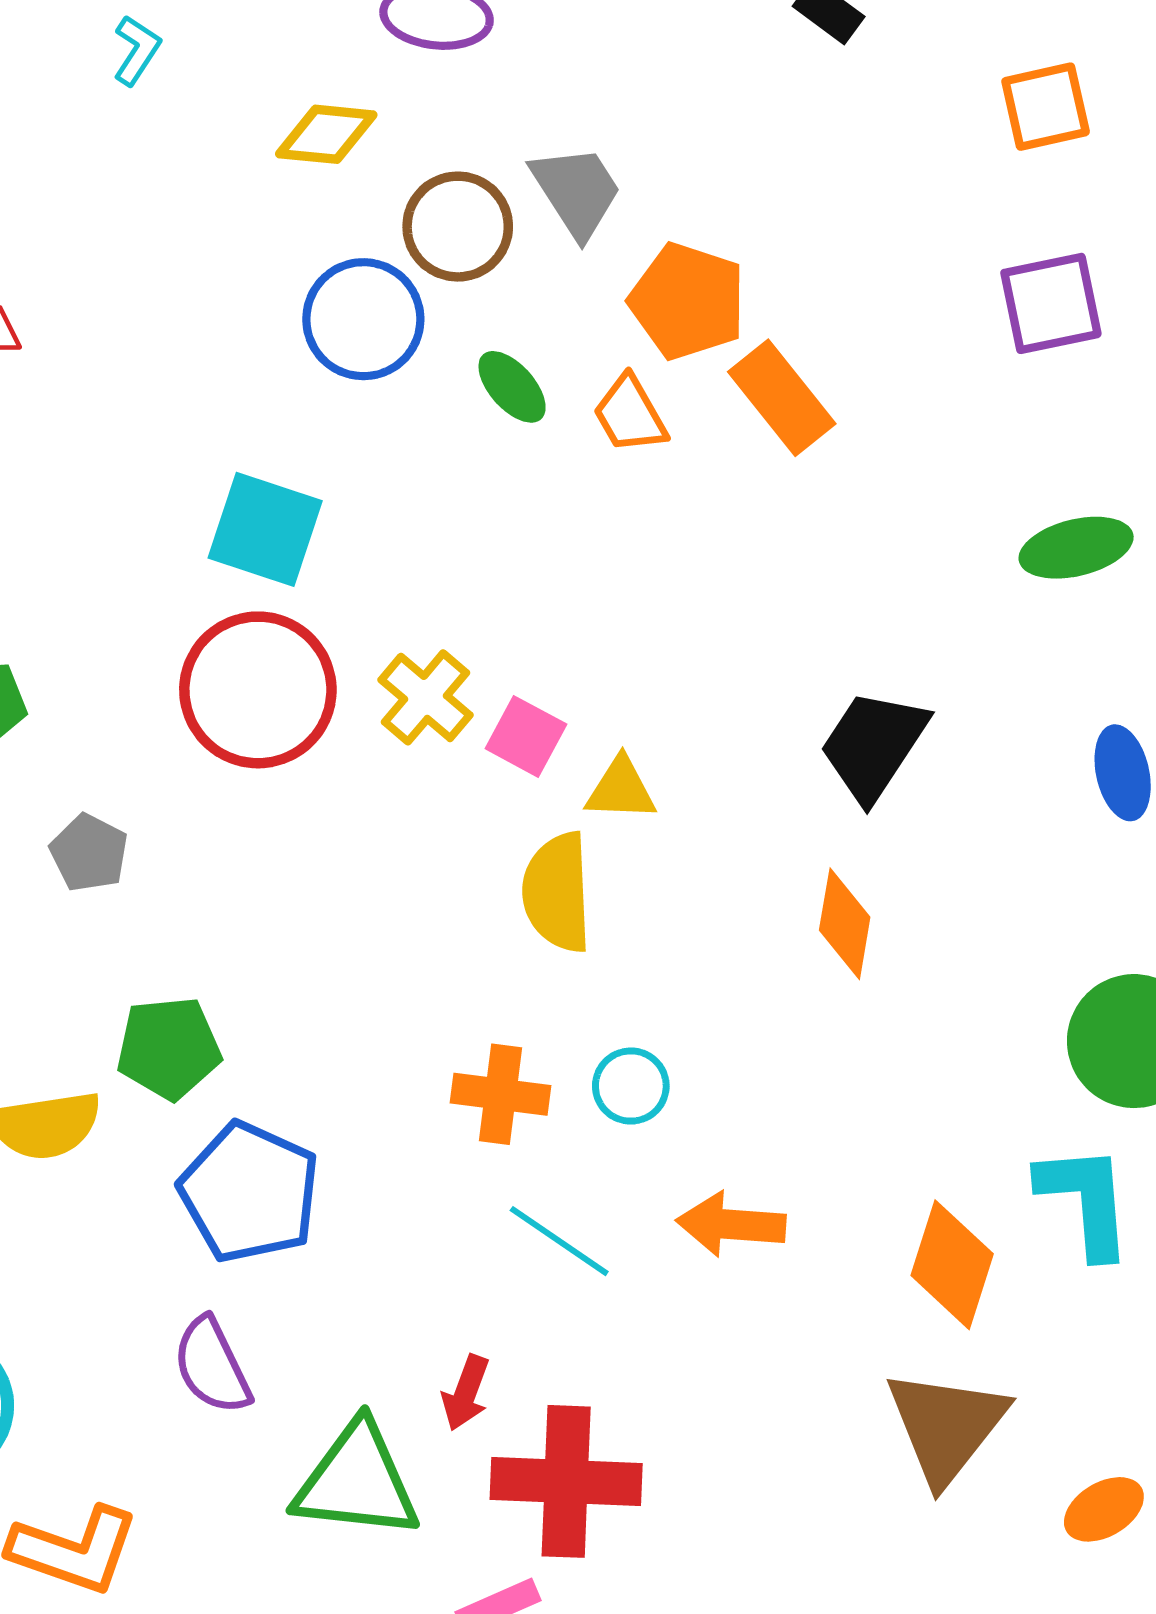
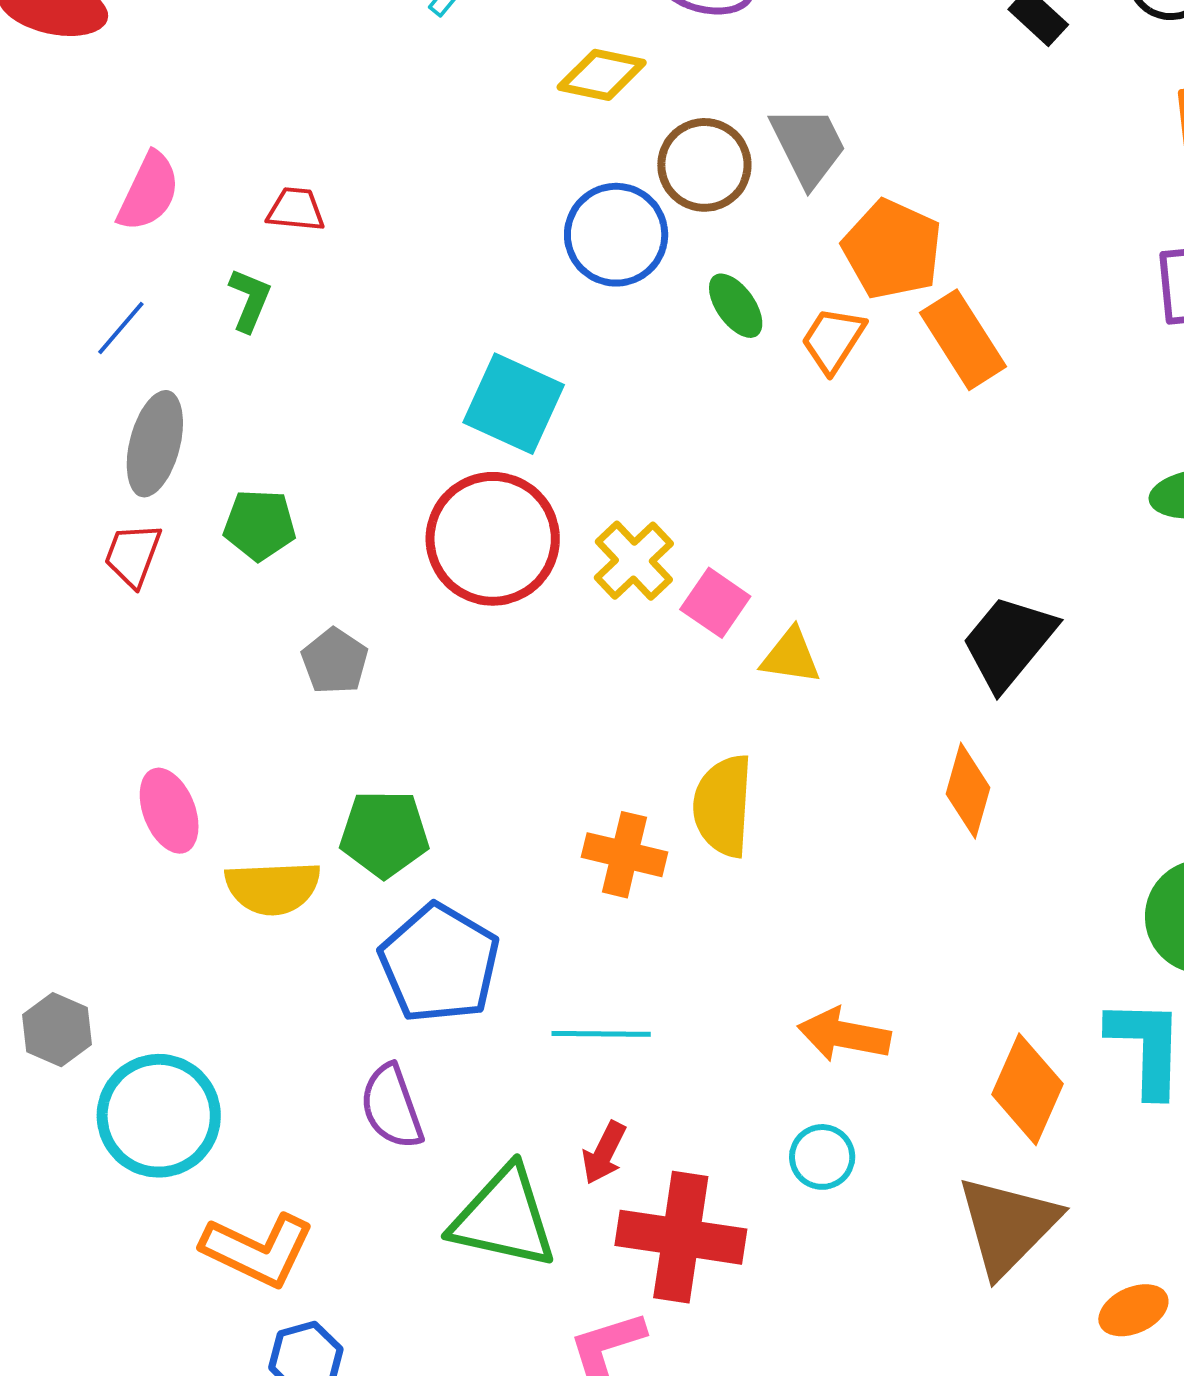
orange trapezoid: (630, 414) -> (833, 340), turned 56
yellow semicircle: (557, 892) -> (723, 806), moved
cyan circle: (631, 1086) -> (822, 1157), moved
orange cross: (501, 1094) -> (624, 855), moved
cyan line: (559, 1241) -> (601, 1034), moved, turned -40

